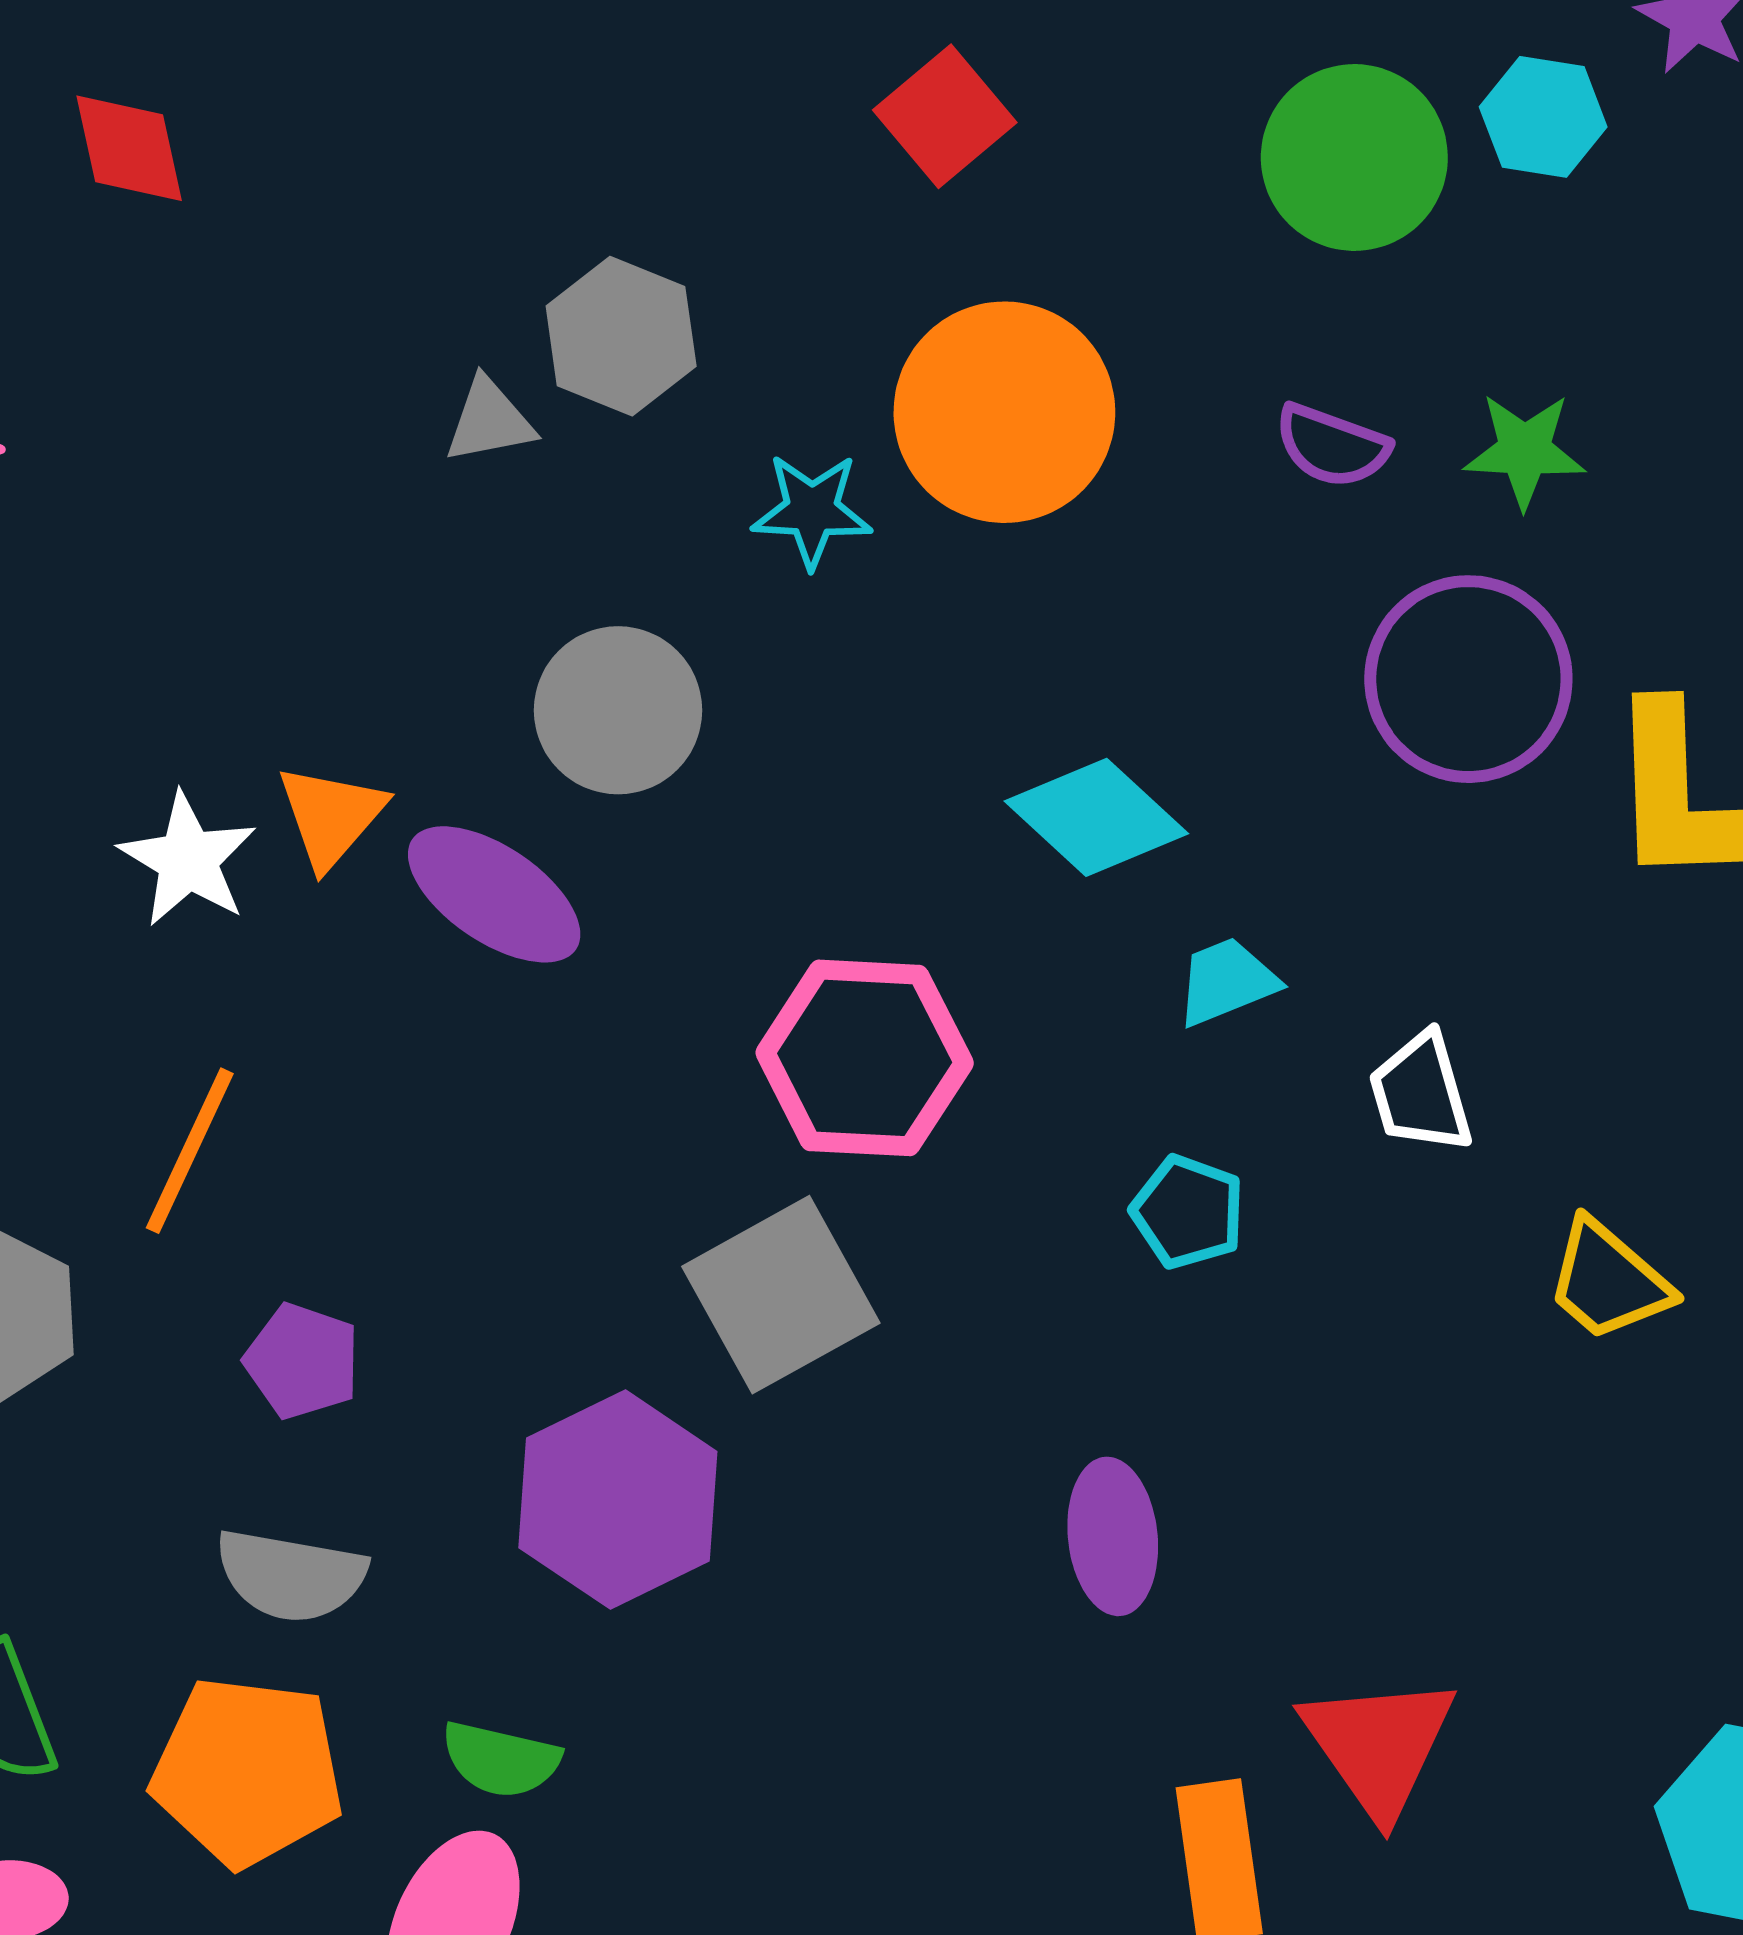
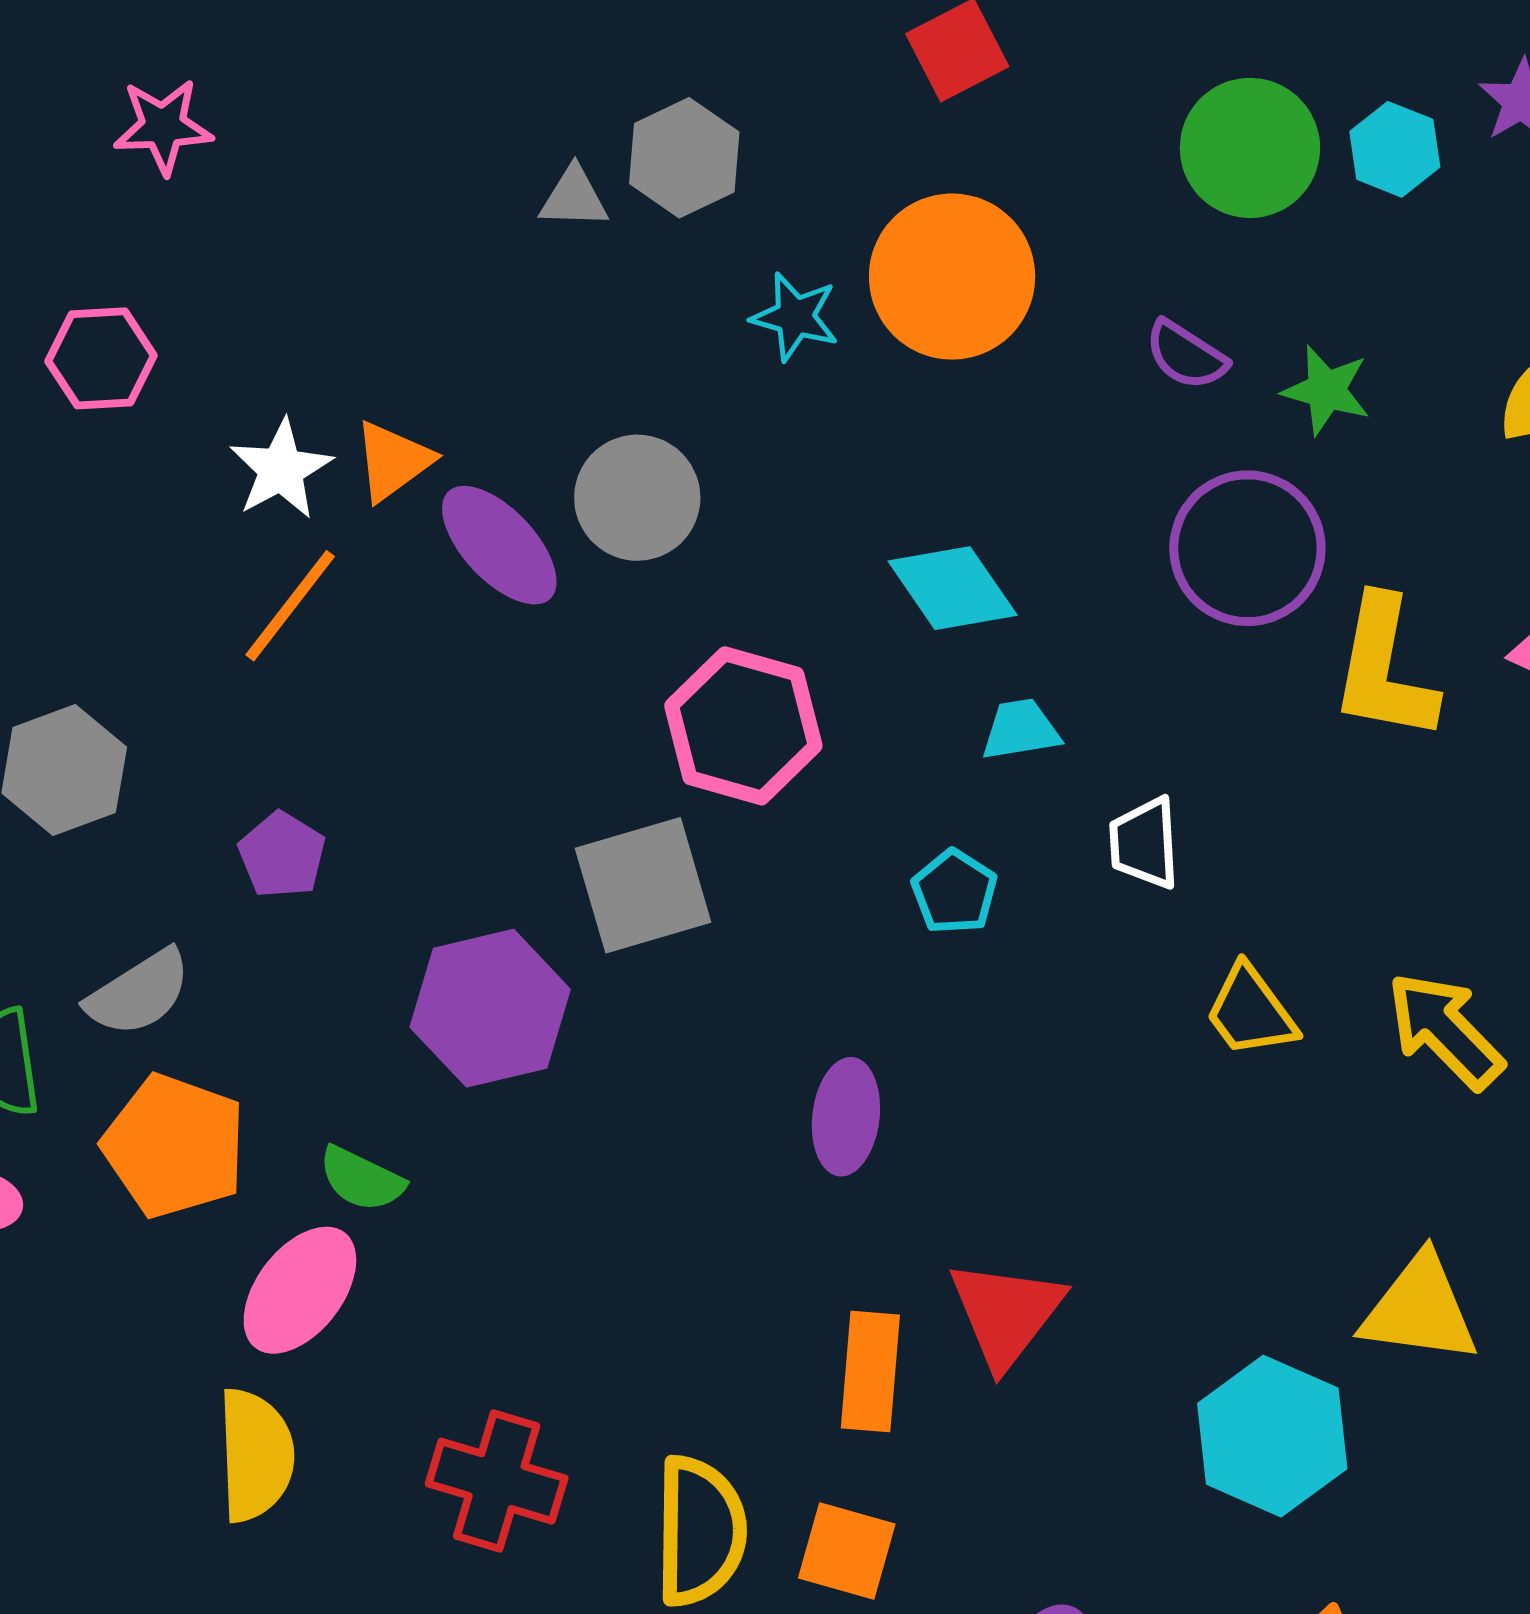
gray circle: (618, 710) -> (637, 498), moved
orange line: (190, 1151) -> (290, 606), moved
gray semicircle: (291, 1575) -> (139, 993), moved, turned -55

